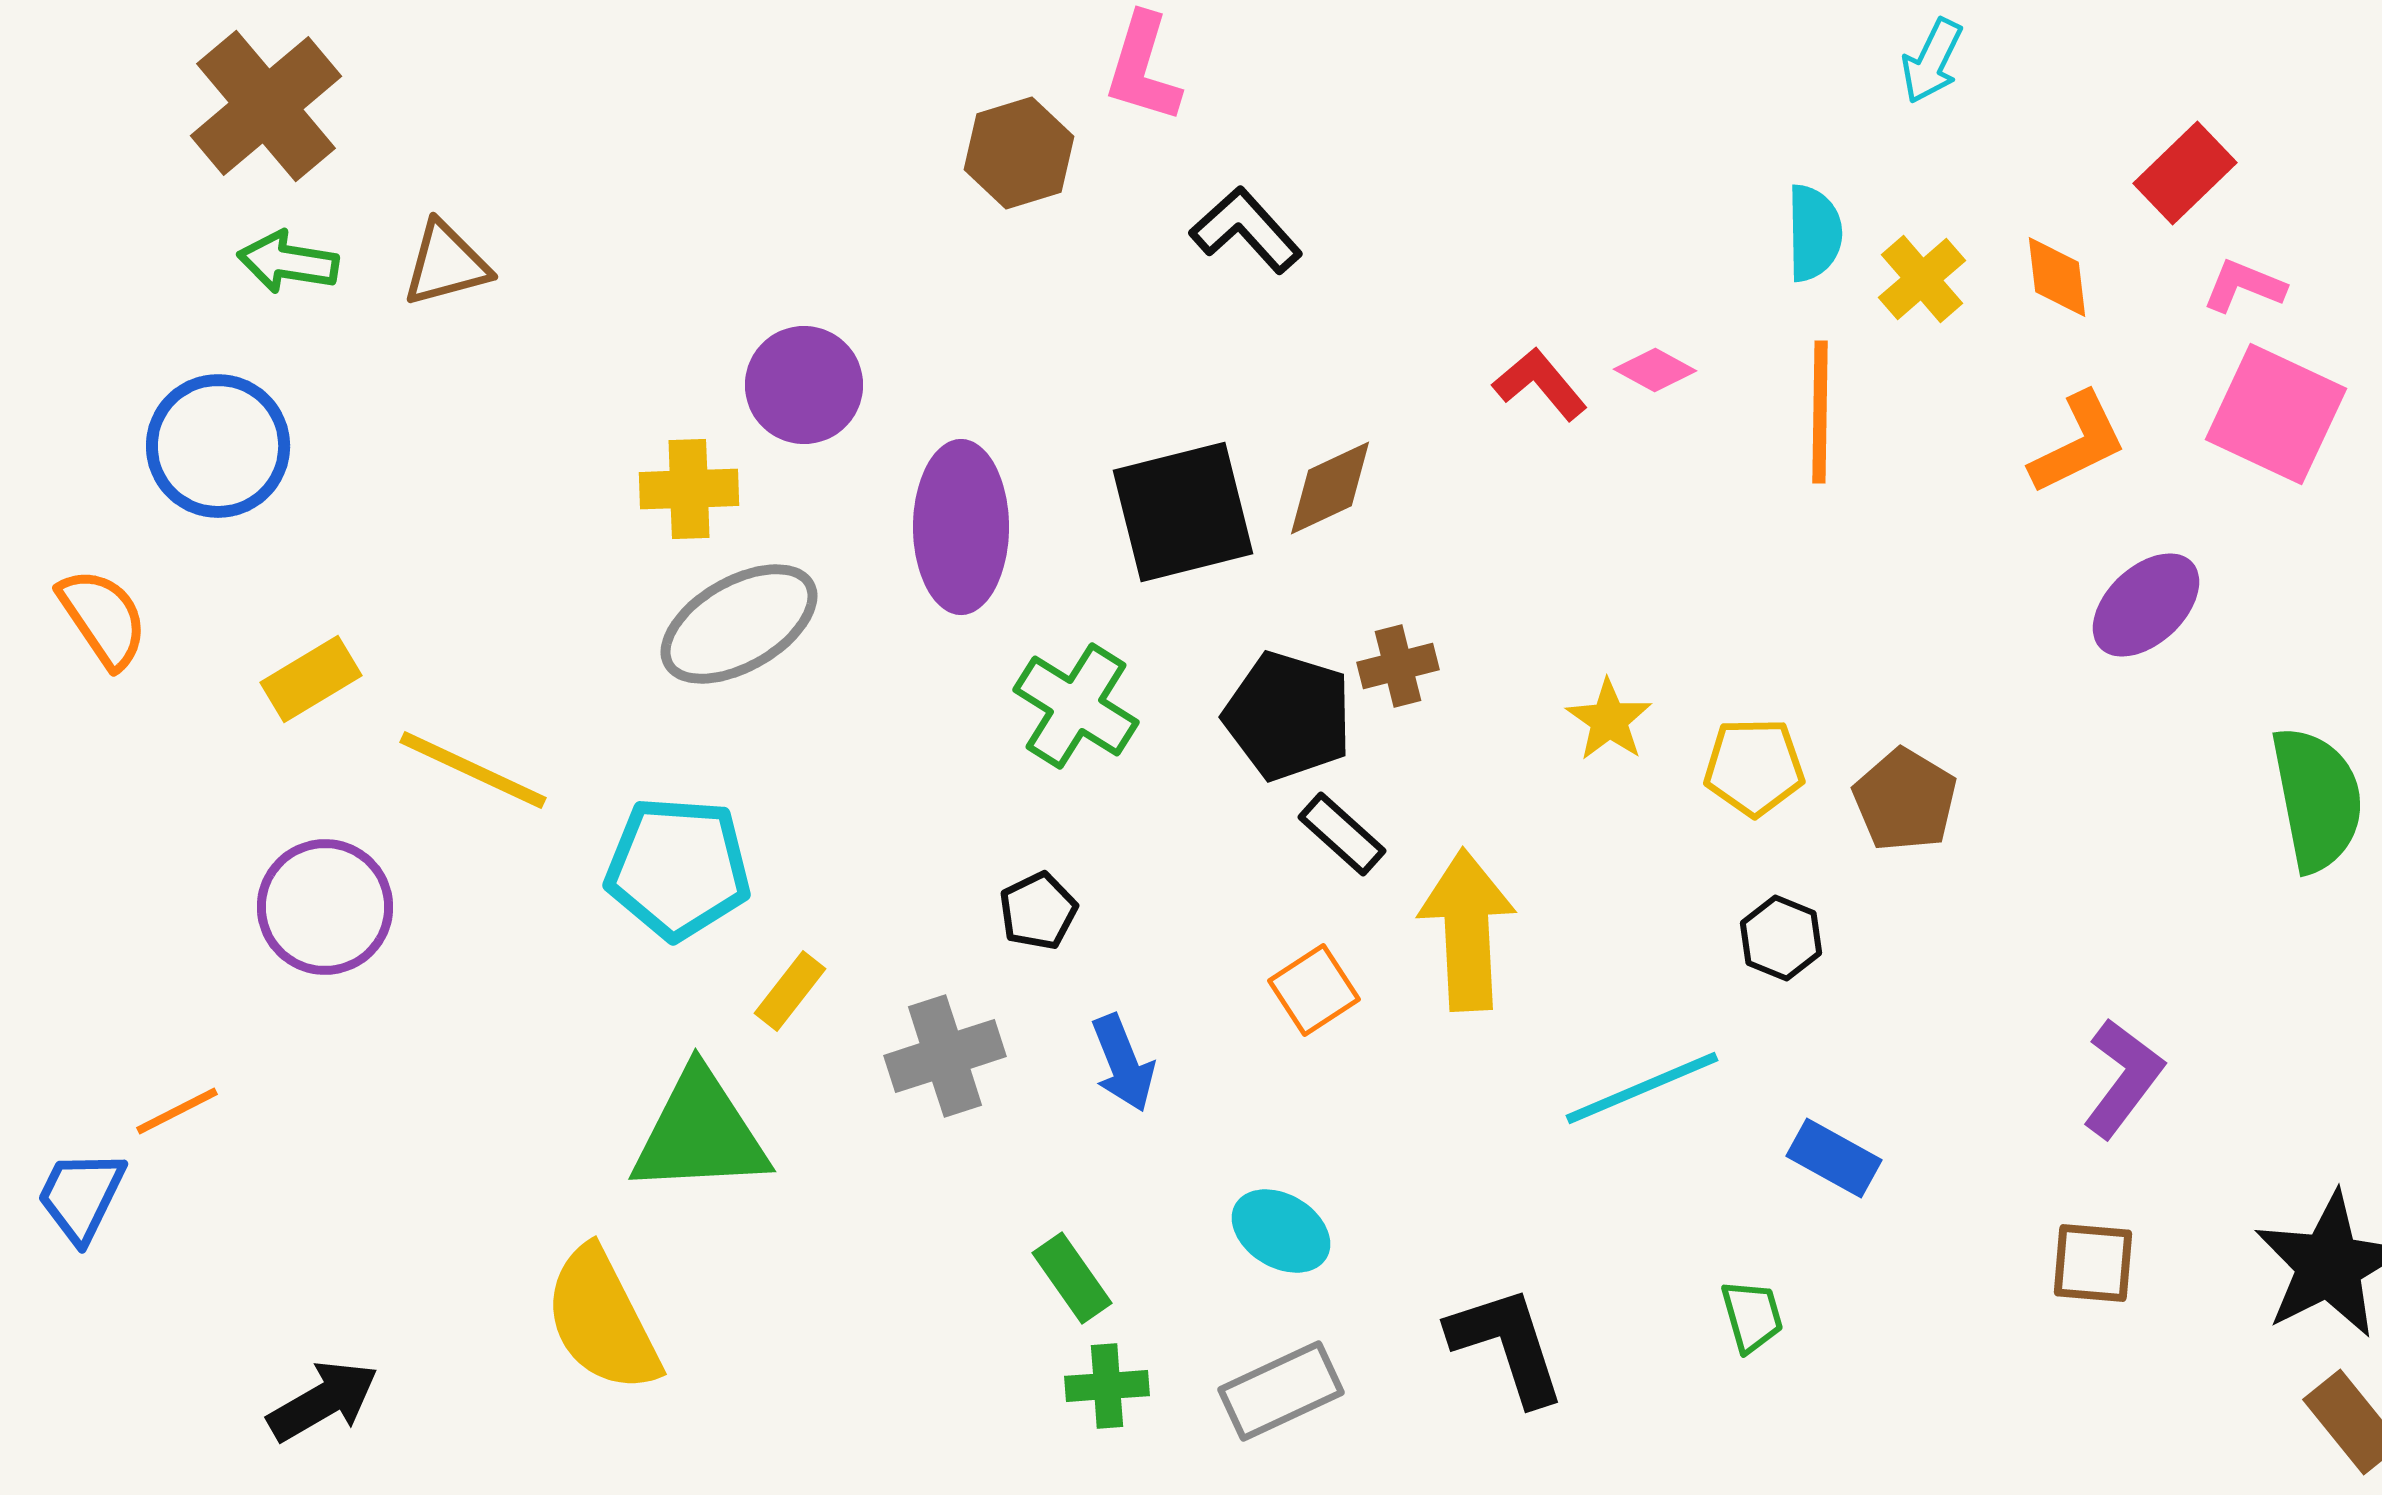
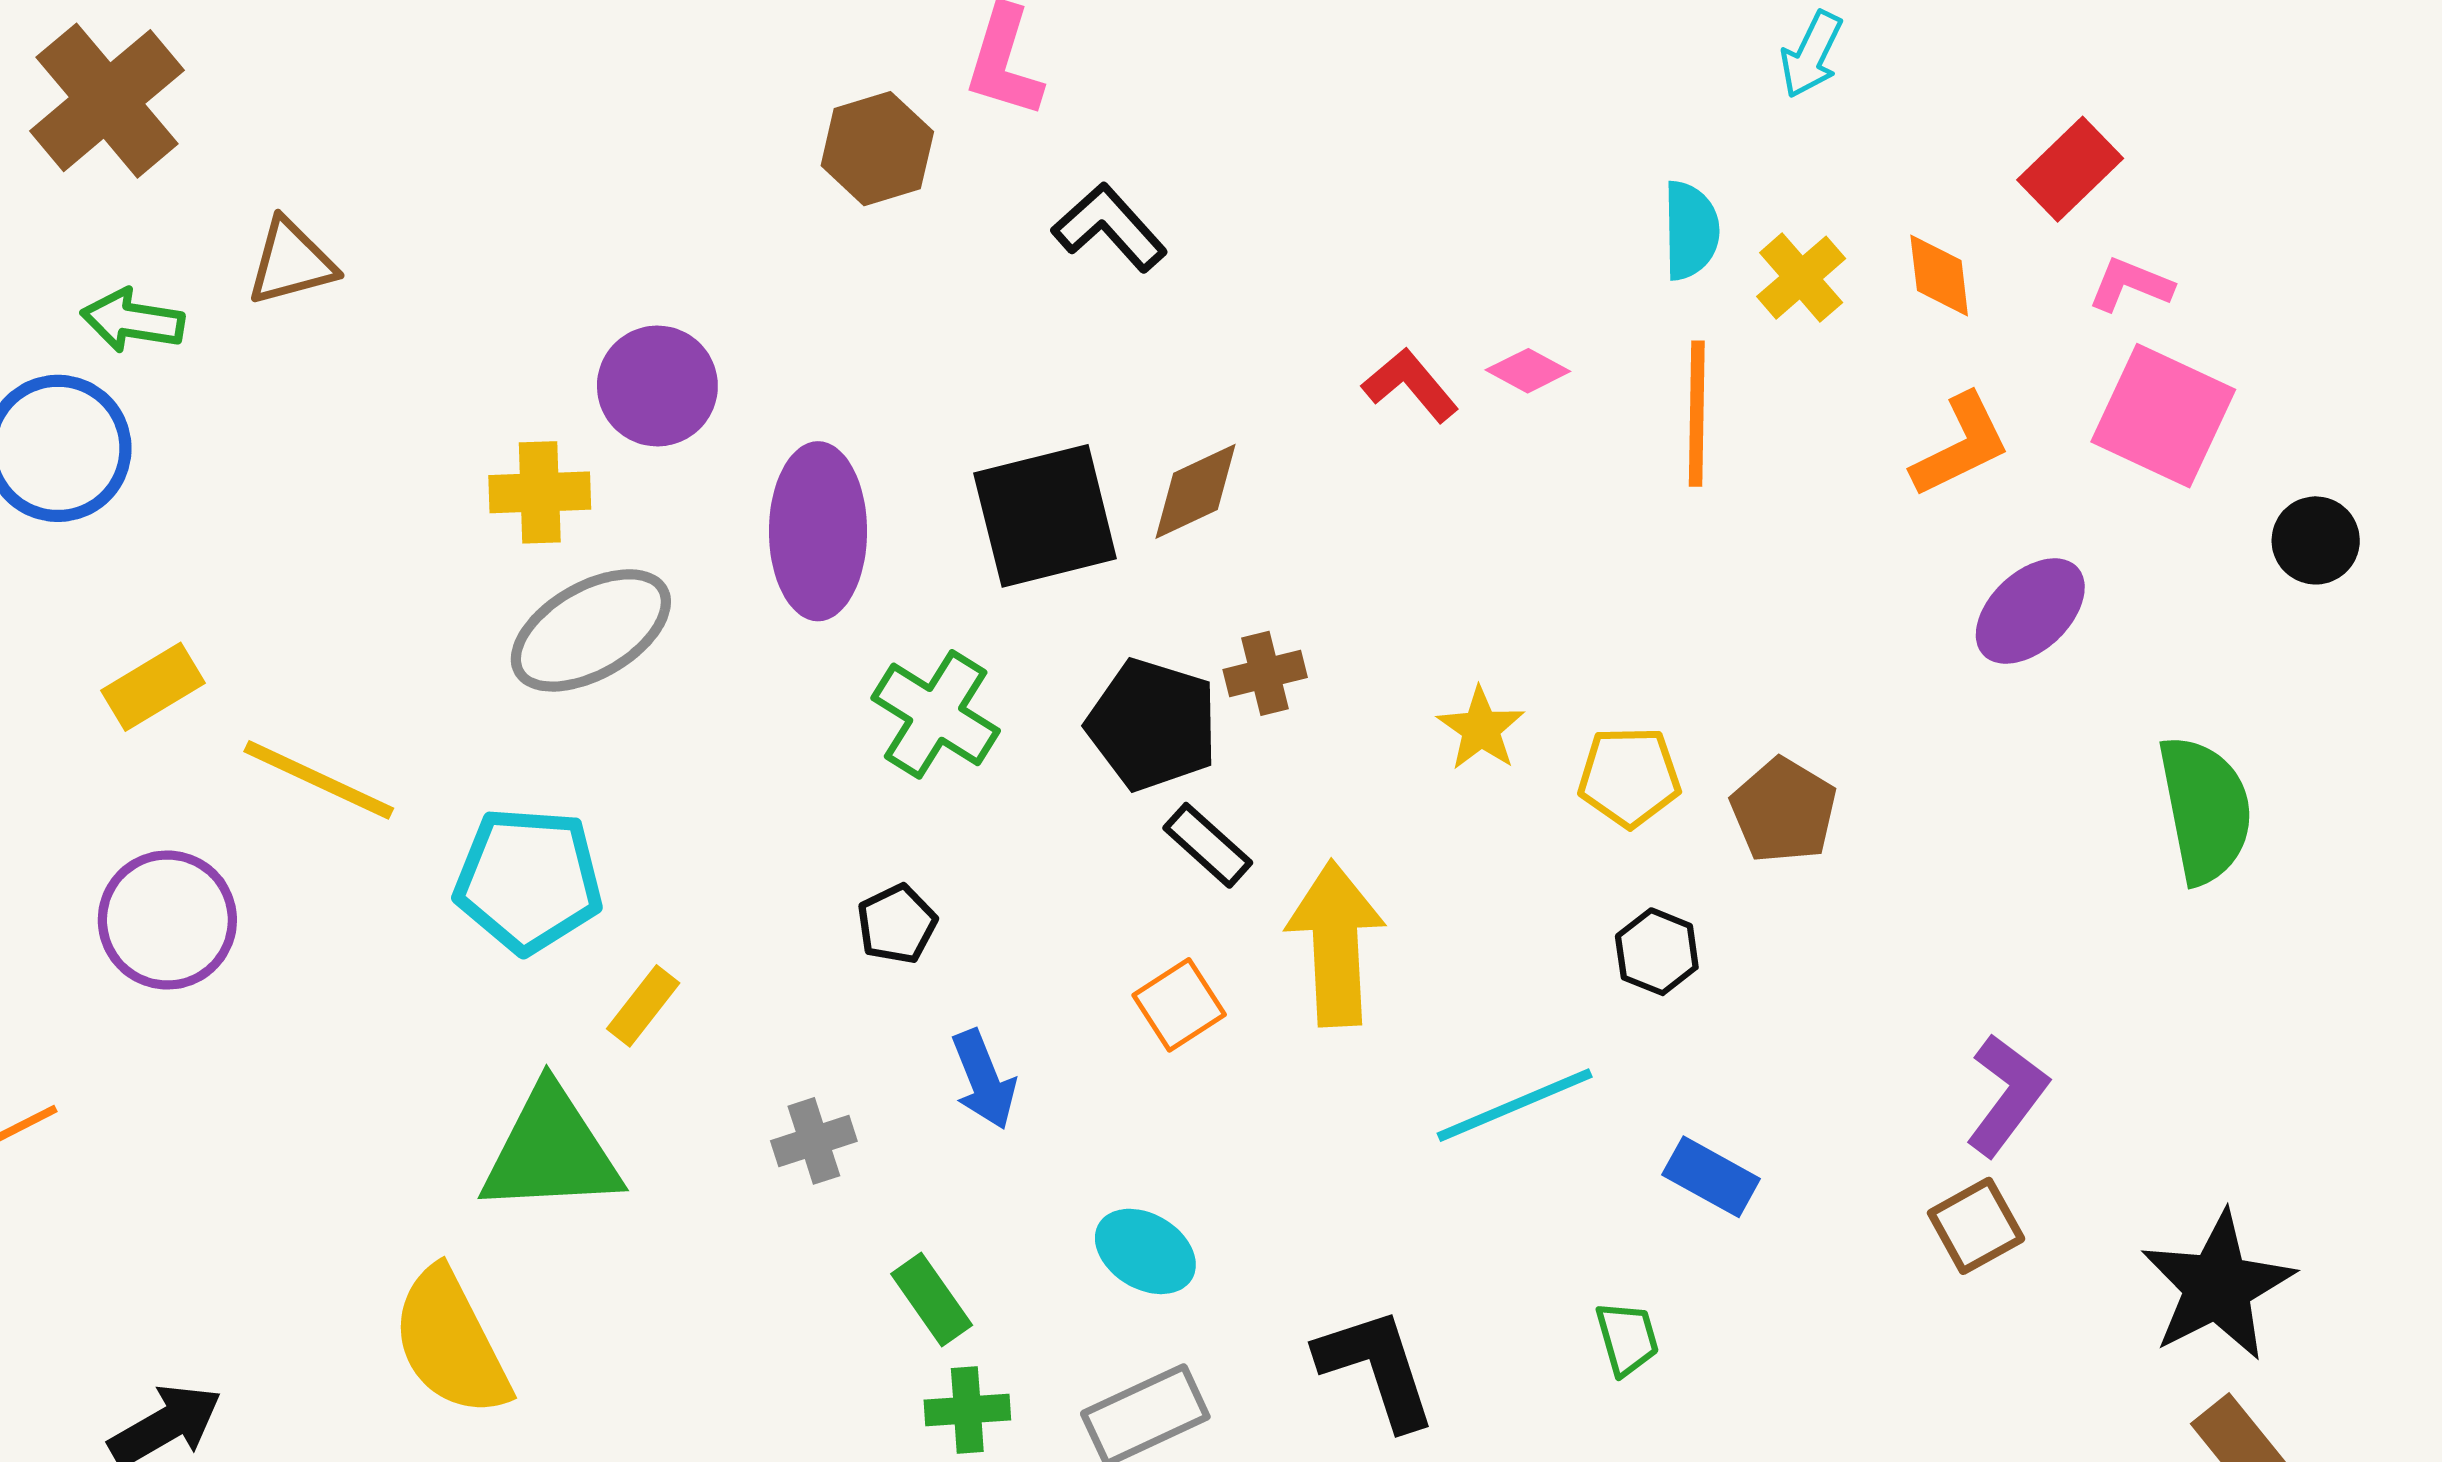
green arrow: (288, 262) -> (133, 321), moved
gray cross: (945, 1056) -> (814, 1141), moved, size x0.7
brown square: (2093, 1263) -> (1976, 1226), moved, turned -34

